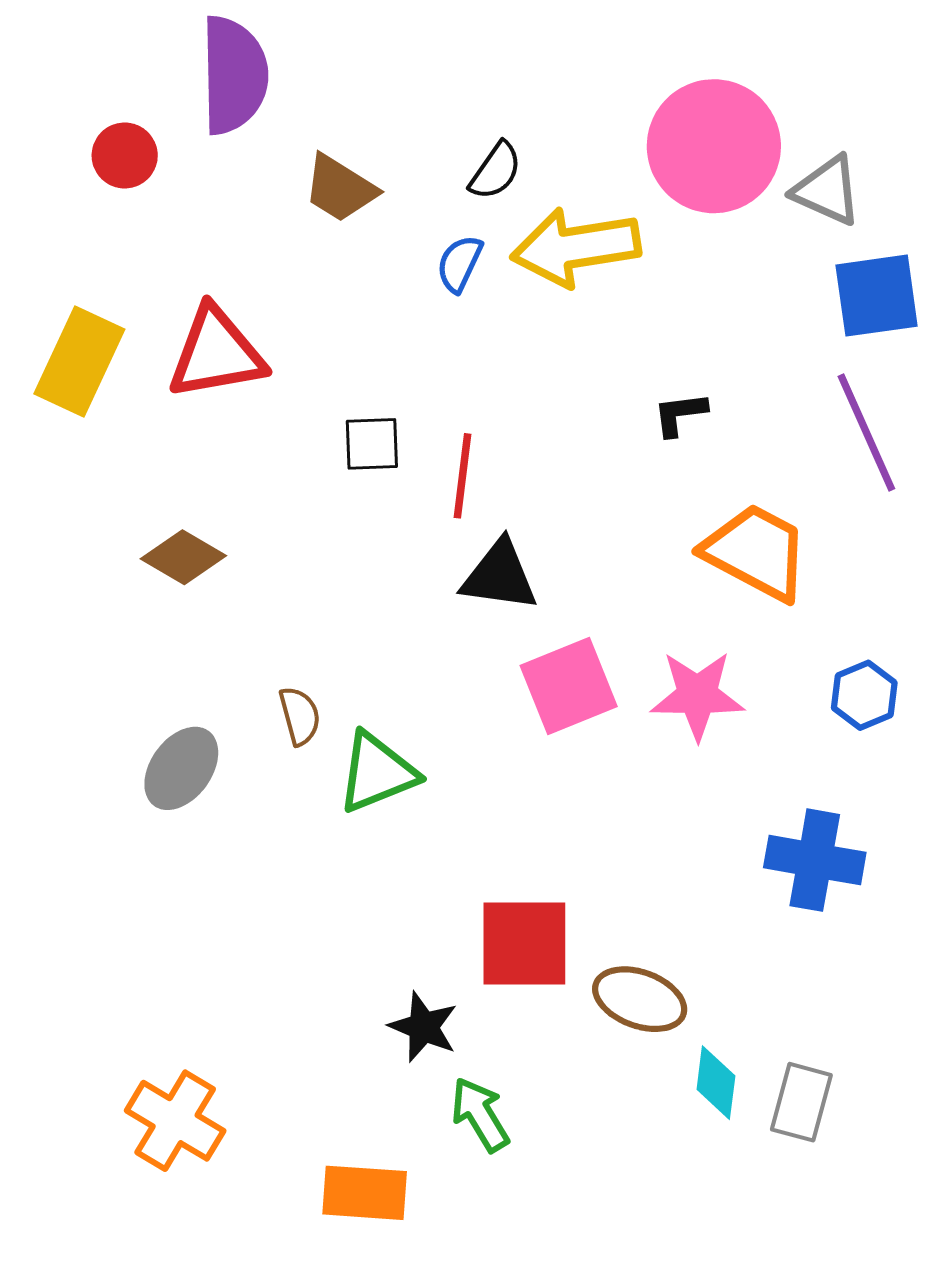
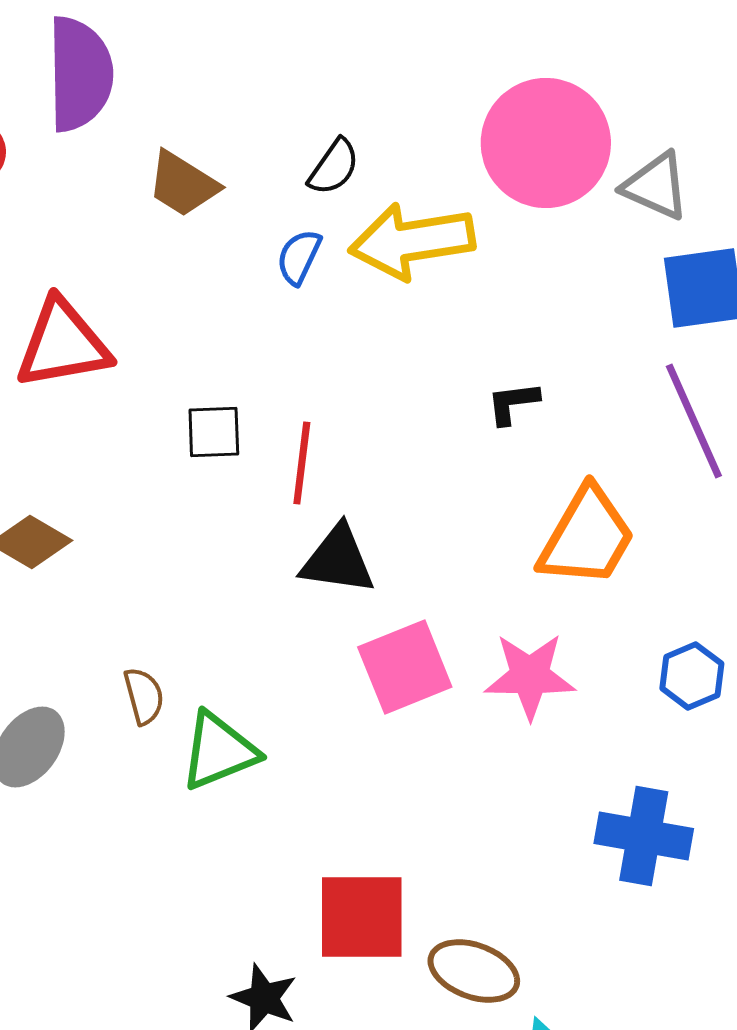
orange trapezoid: (756, 552) -> (587, 537), turned 92

